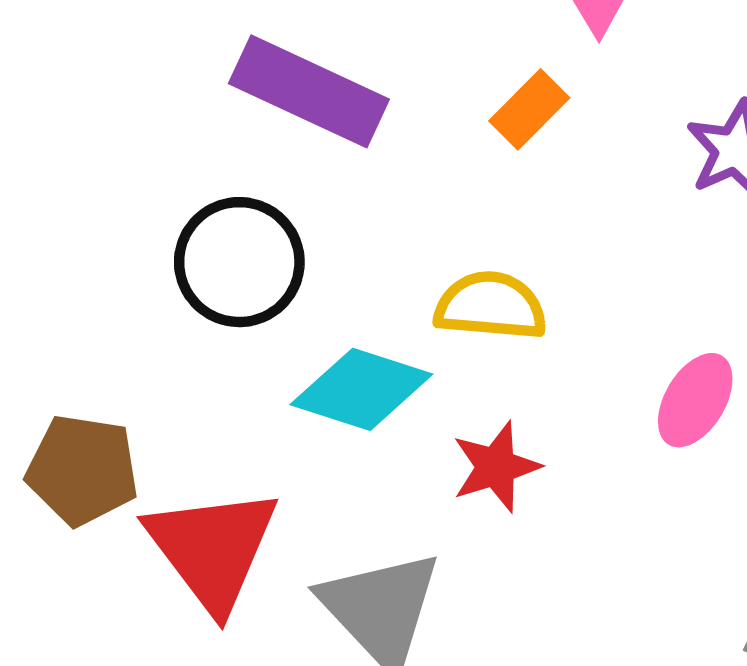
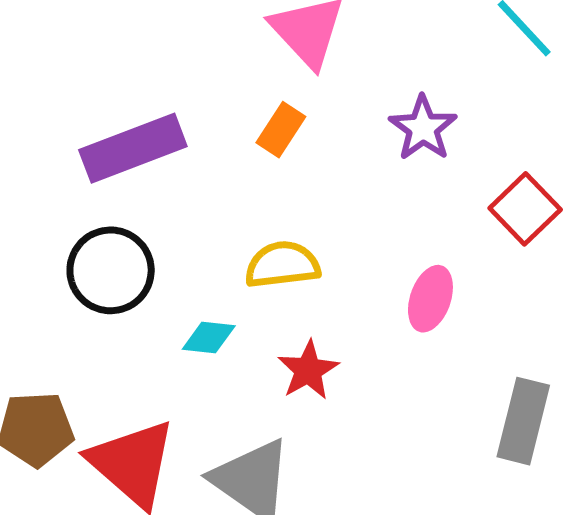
purple rectangle: (309, 91) -> (133, 148), turned -34
cyan diamond: (361, 389) -> (209, 338), size x0.6

